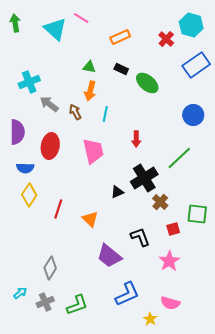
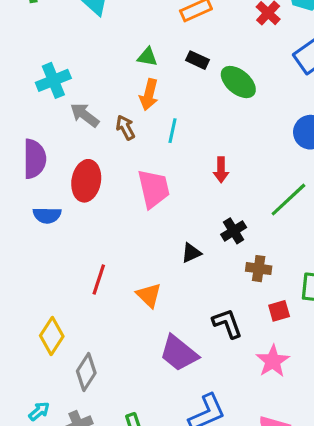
black cross: (144, 178) -> (234, 231), size x0.6
yellow diamond: (29, 195) -> (52, 336), moved
brown cross: (160, 202) -> (259, 269), turned -35

